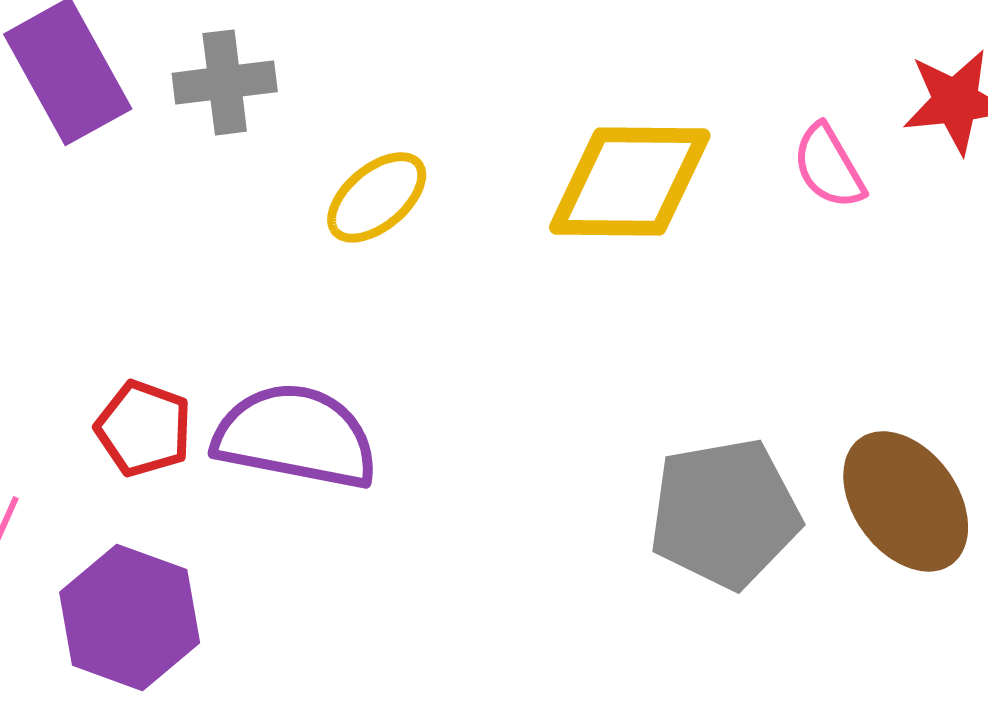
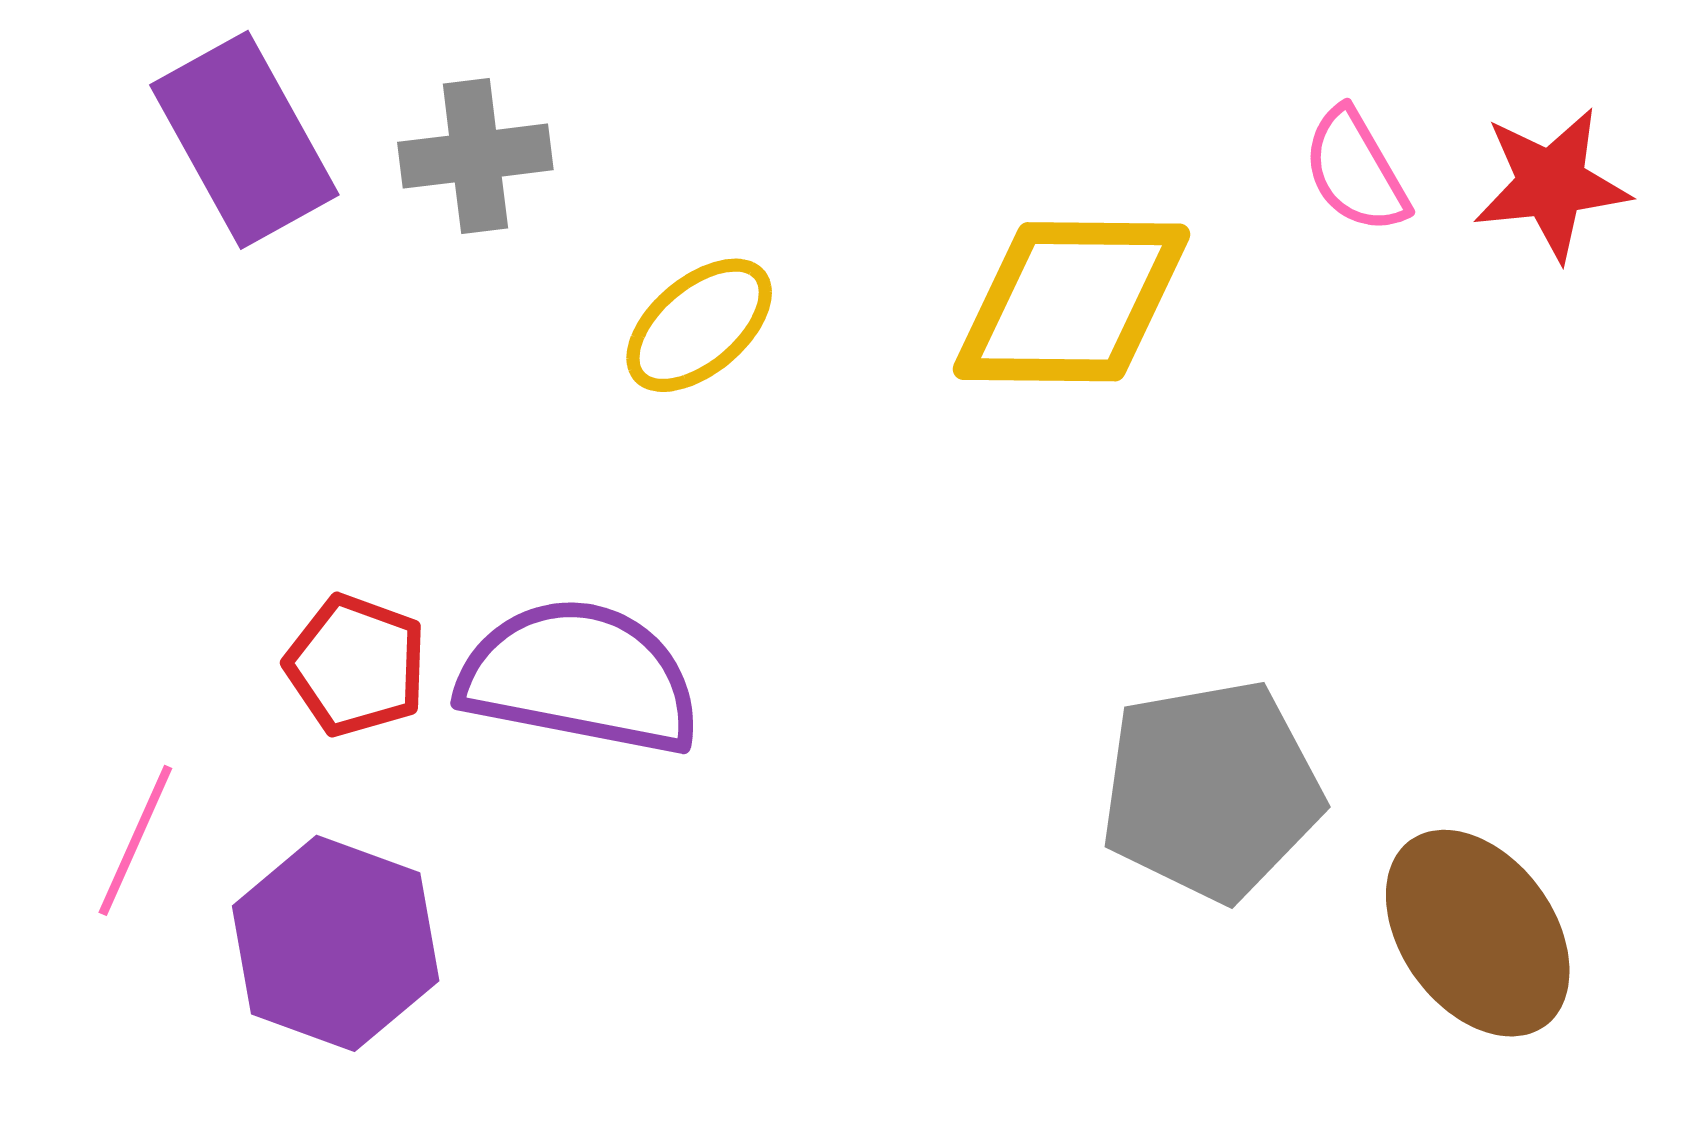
pink semicircle: (829, 166) -> (1356, 171), moved
brown ellipse: (906, 501) -> (1478, 933), moved

